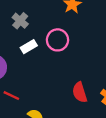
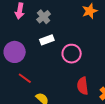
pink circle: (57, 40) -> (72, 54), moved

